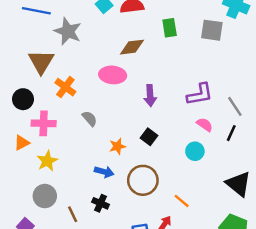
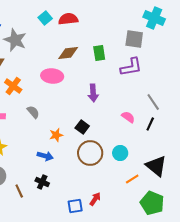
green rectangle: (170, 28) -> (99, 53), moved
purple L-shape: (200, 94) -> (131, 67), moved
purple arrow: (150, 96) -> (93, 93), moved
cyan circle: (195, 151) -> (120, 153), moved
brown circle: (143, 180) -> (90, 153), moved
orange line: (182, 201) -> (132, 179), moved, turned -72

